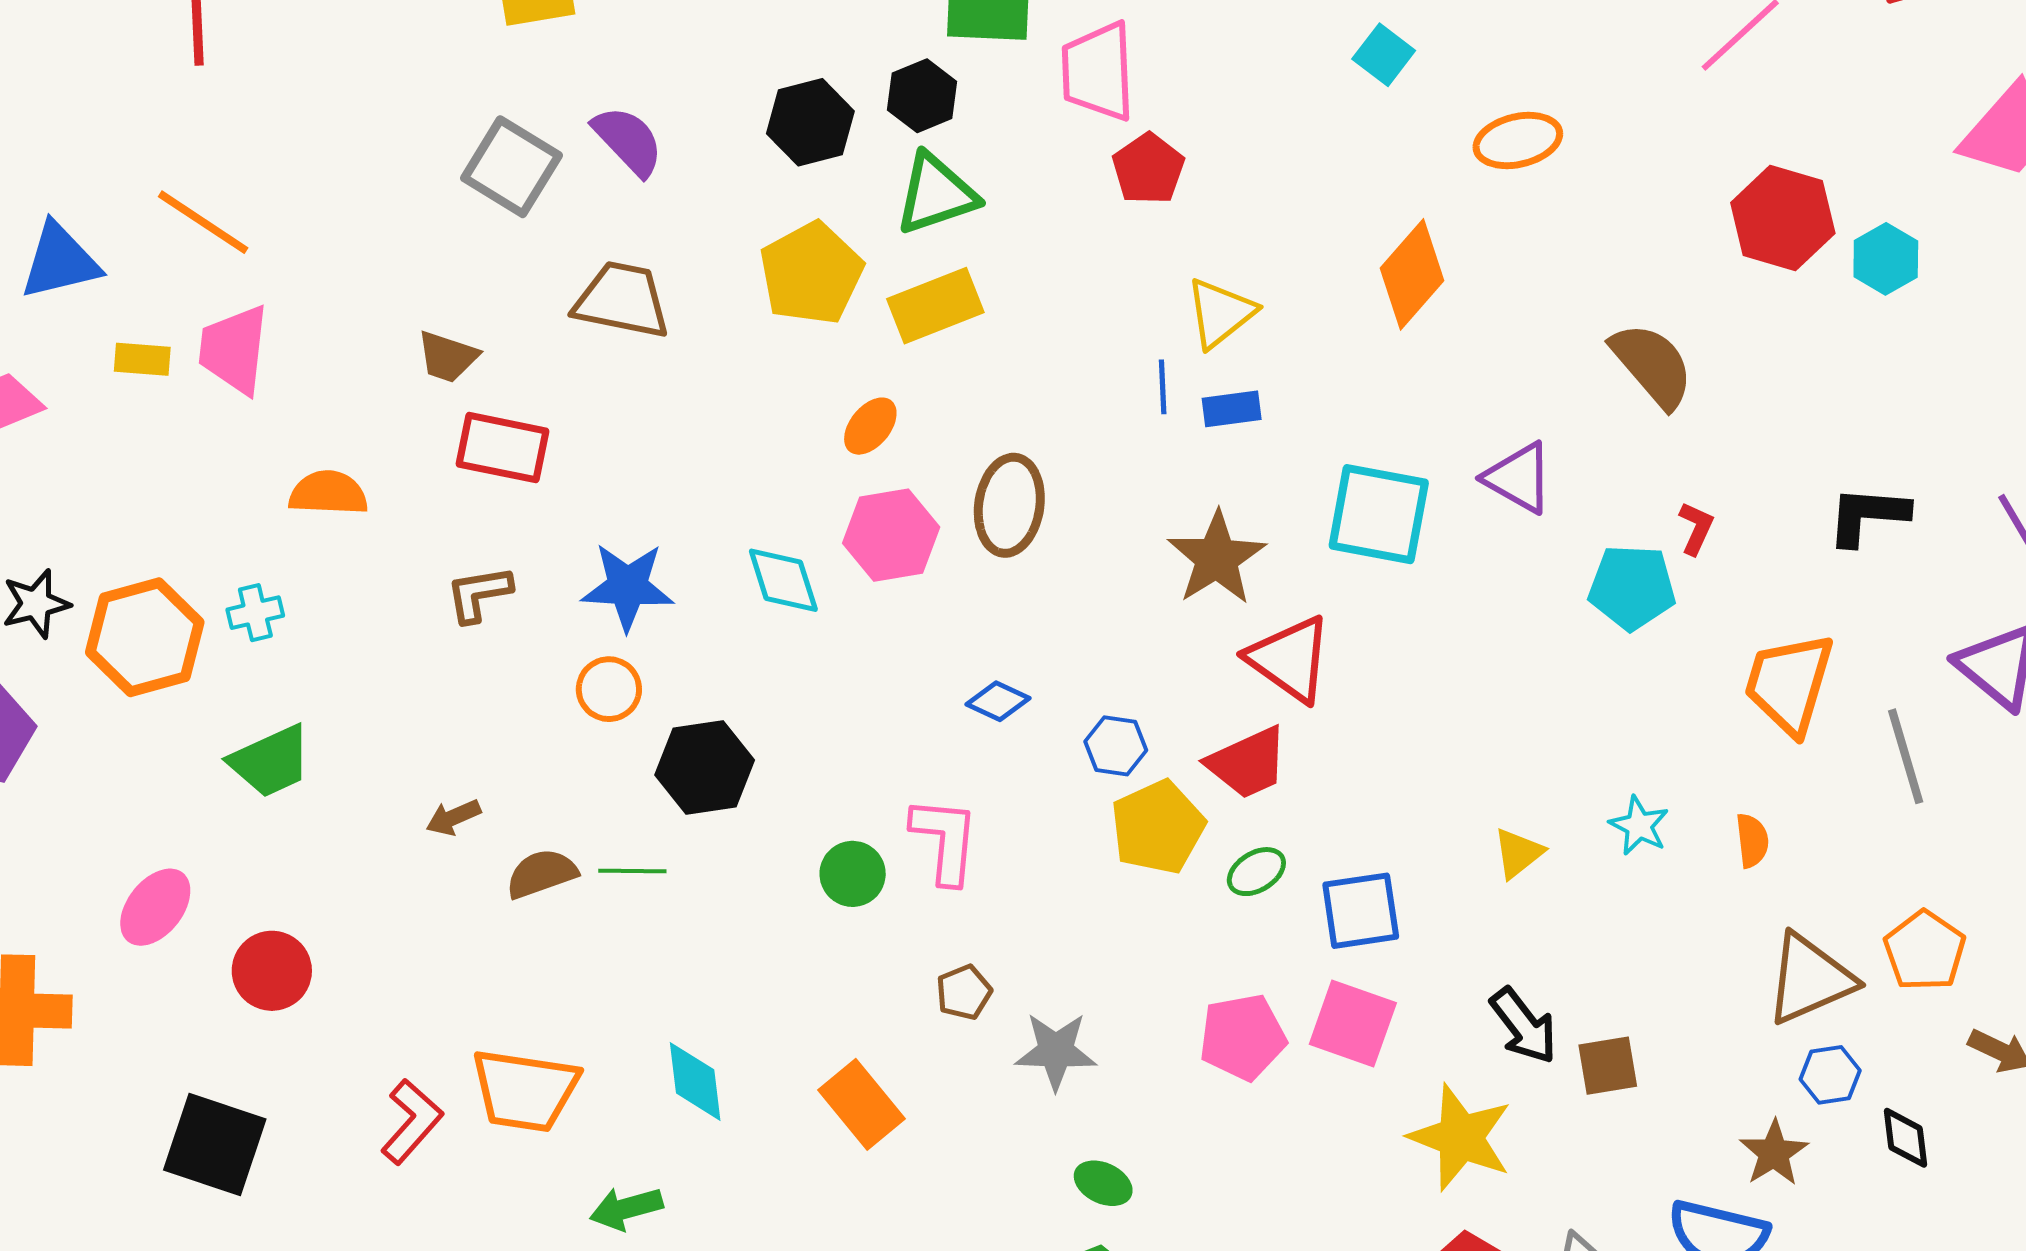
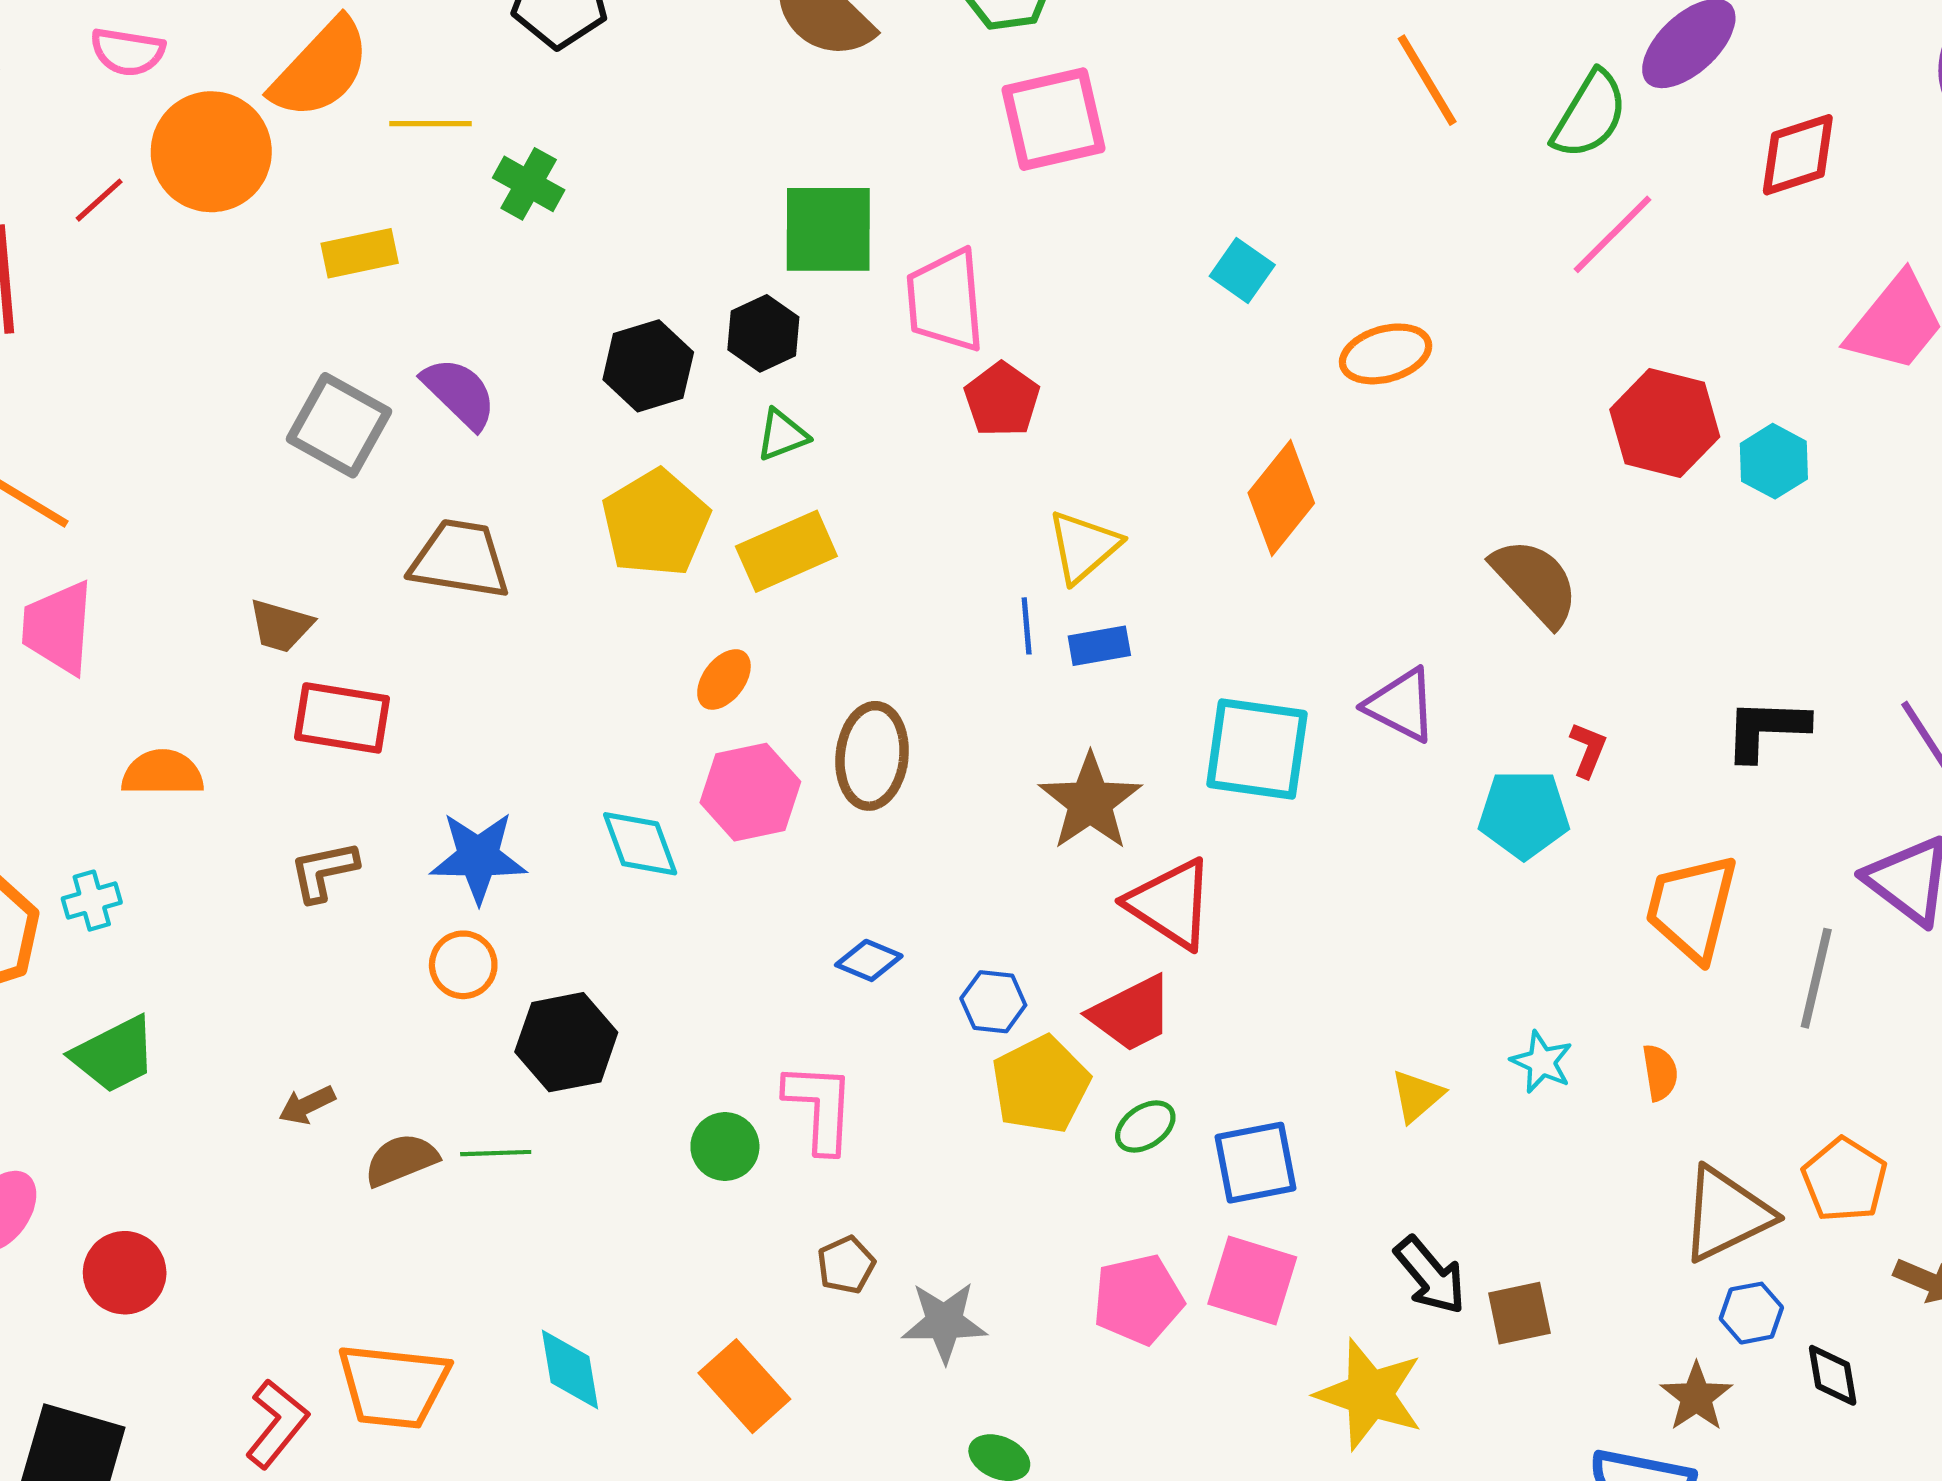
green triangle: (936, 194) -> (782, 435), size x0.6
gray line: (1906, 756) -> (1816, 978), turned 32

